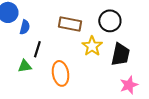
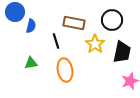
black line: (37, 49) -> (56, 41), moved, turned -35

